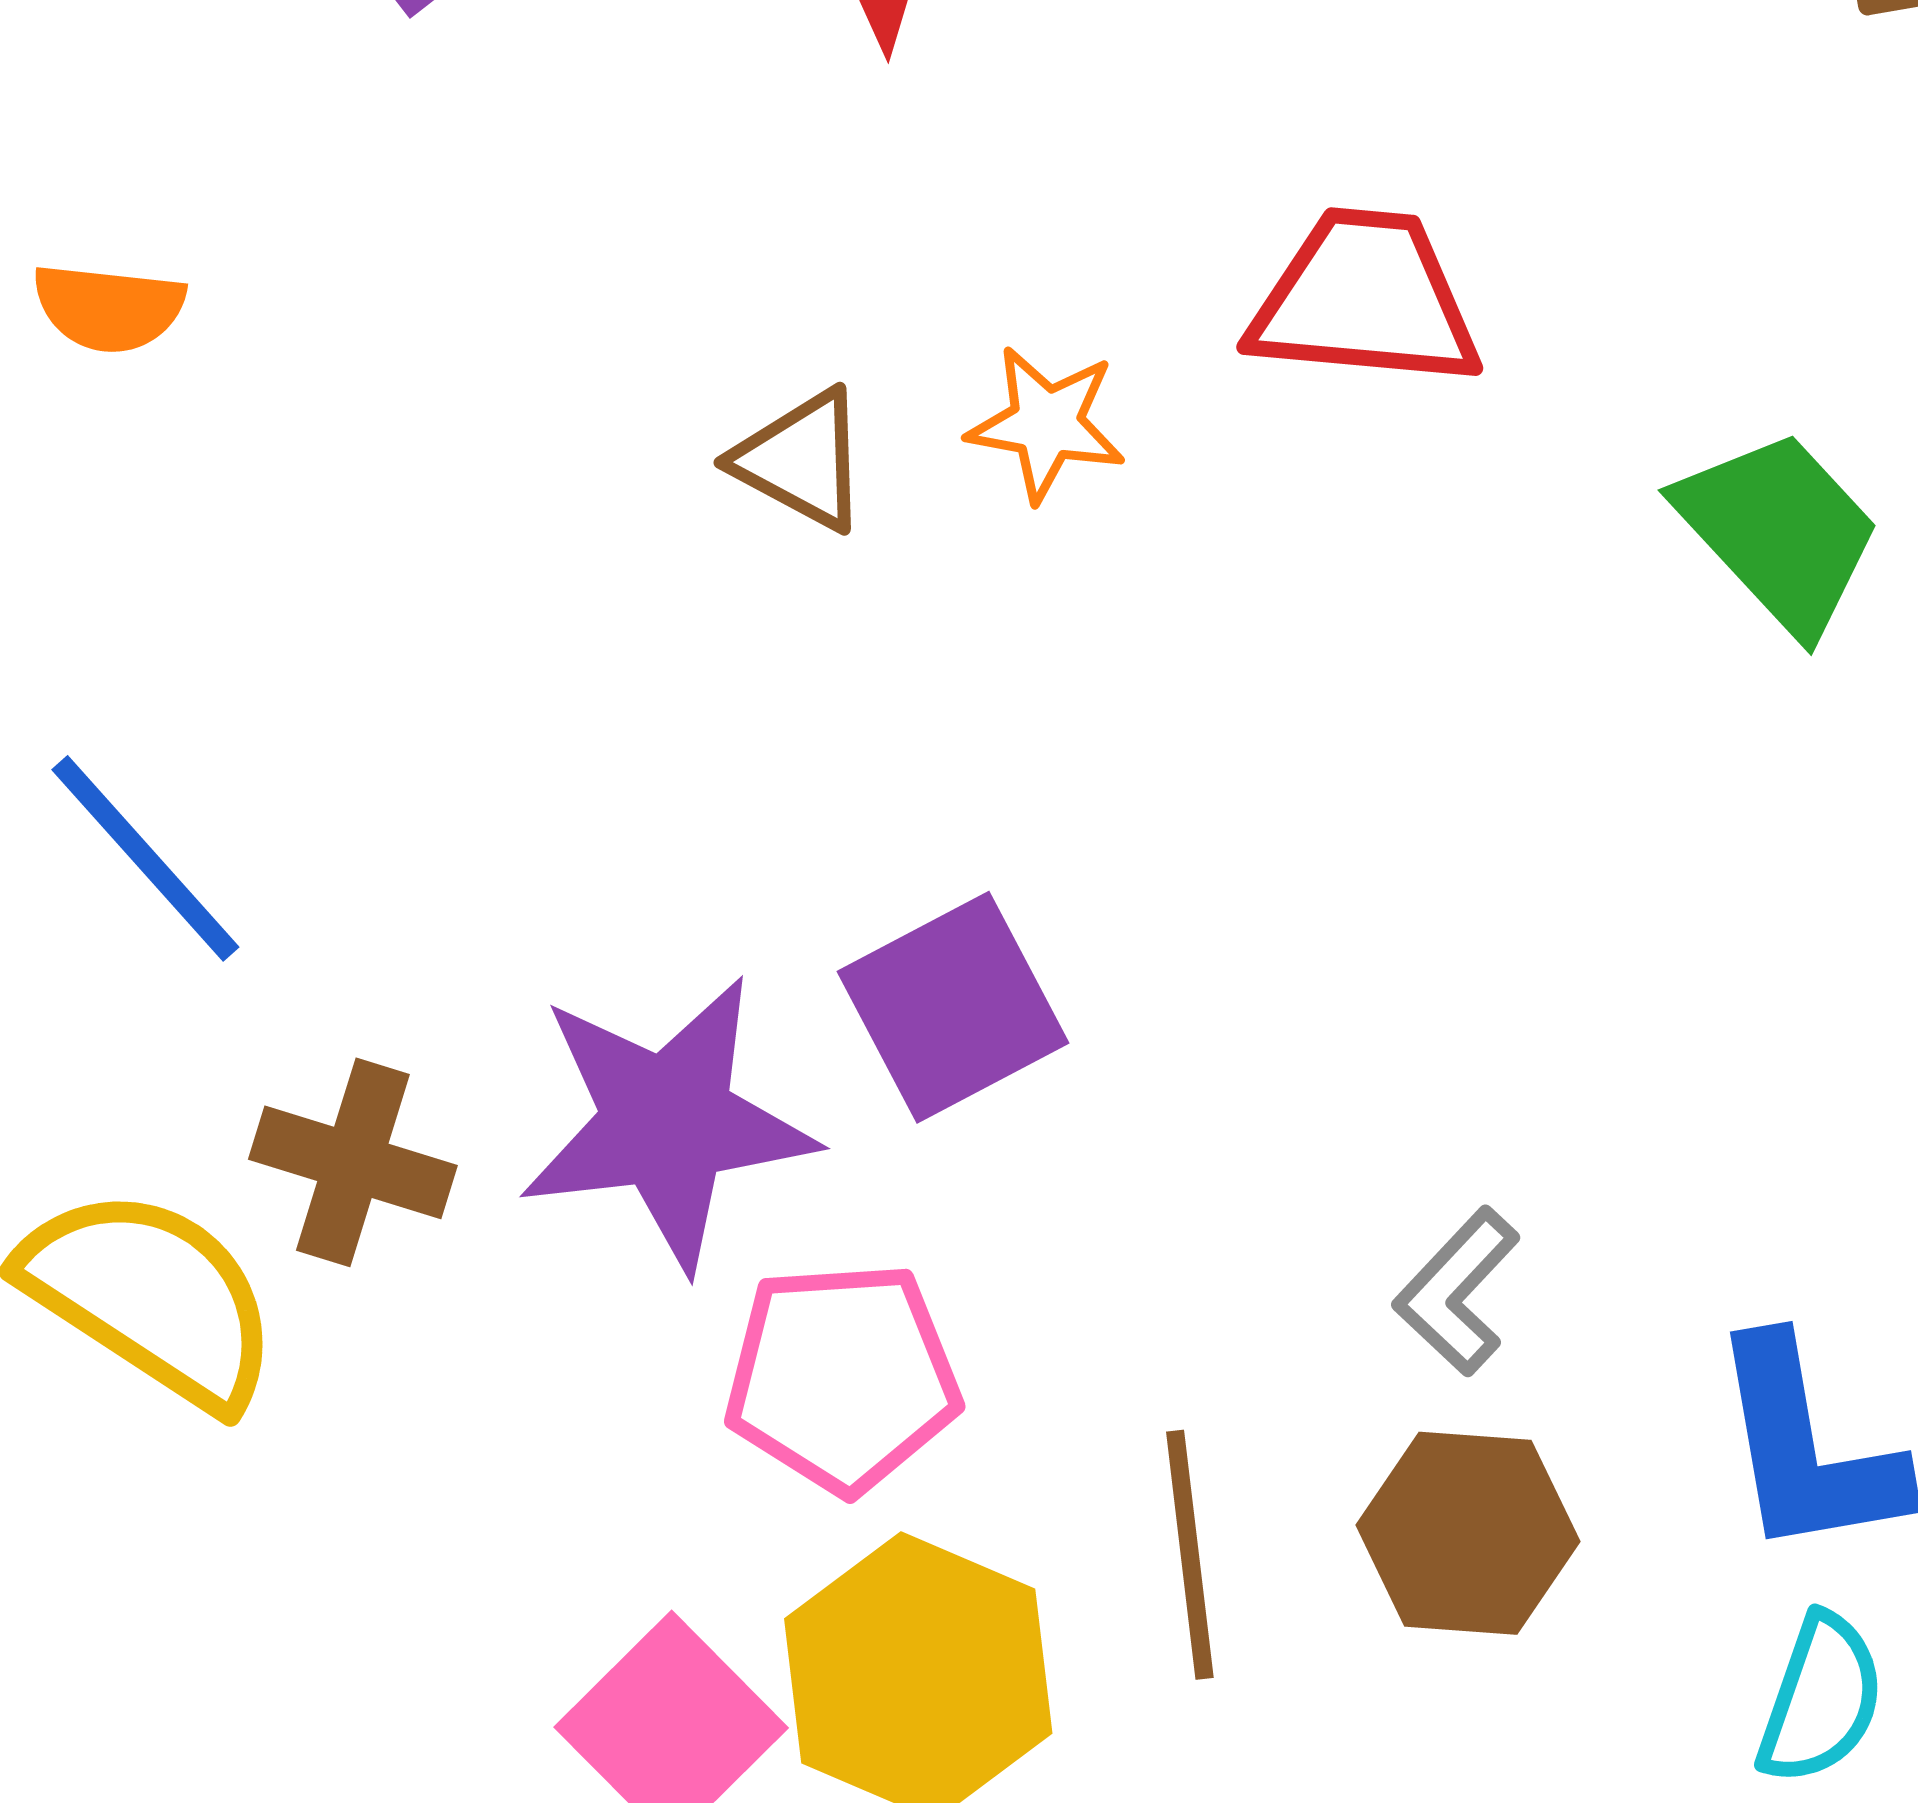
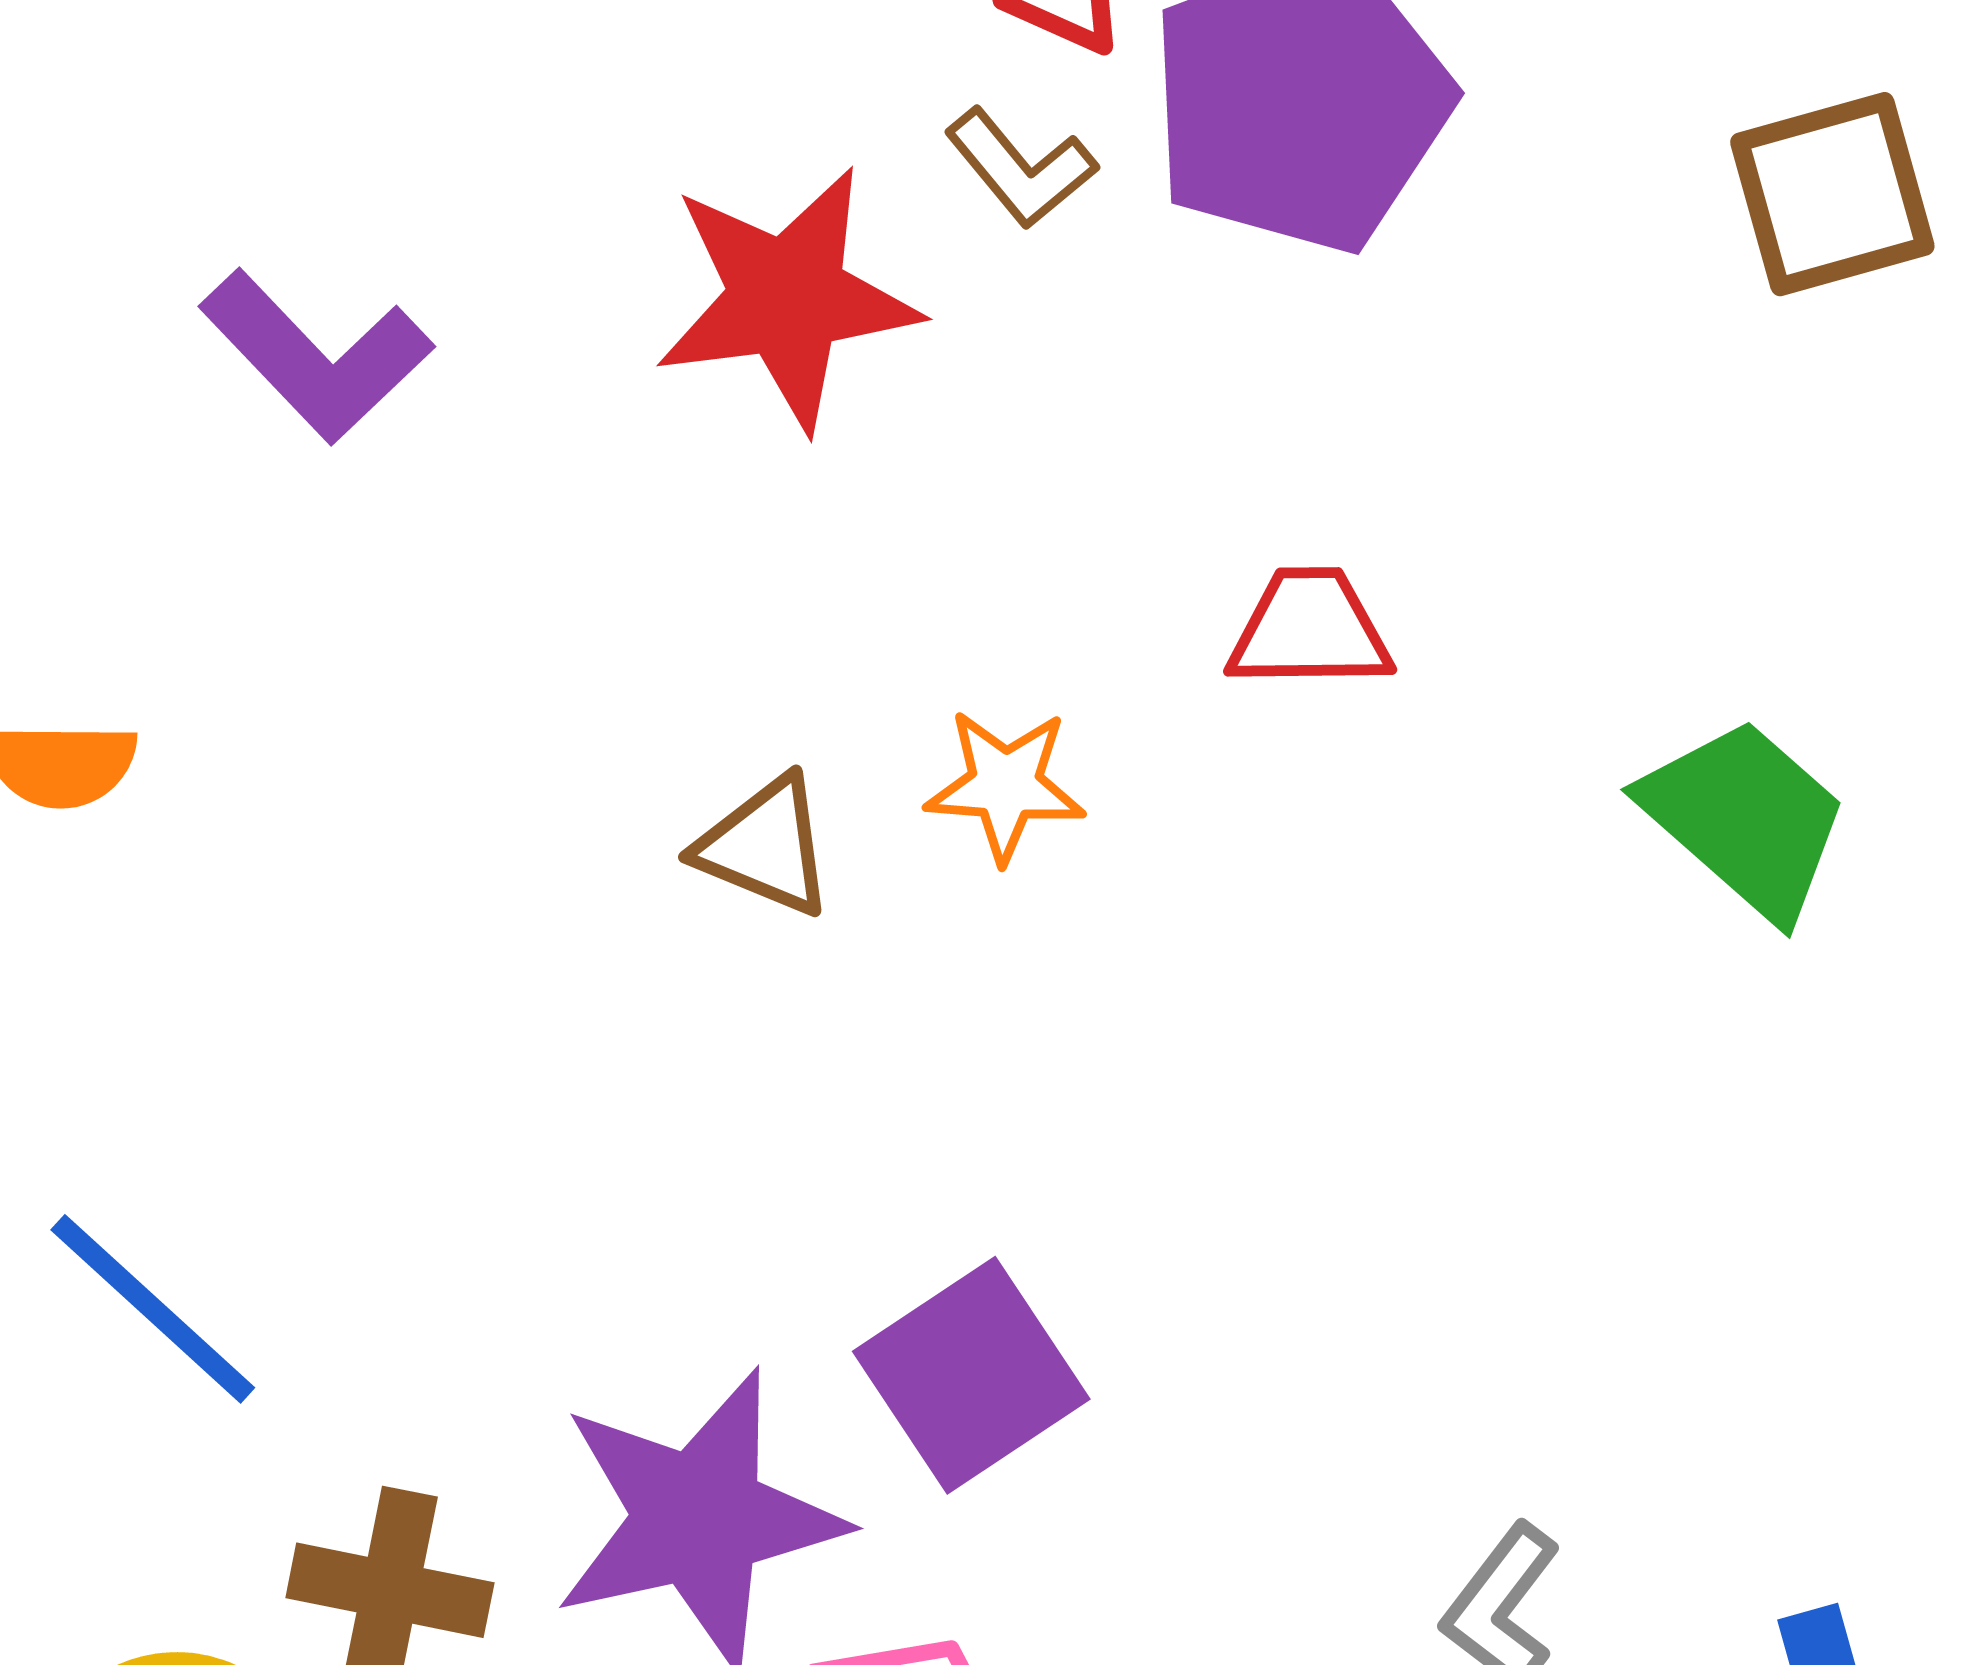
red trapezoid: (1365, 299) -> (1310, 629), size x0.7

